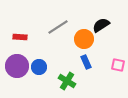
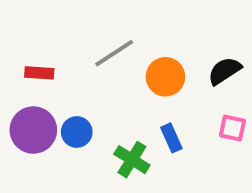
black semicircle: (101, 25) -> (225, 71), moved
blue rectangle: (86, 62) -> (171, 138), moved

